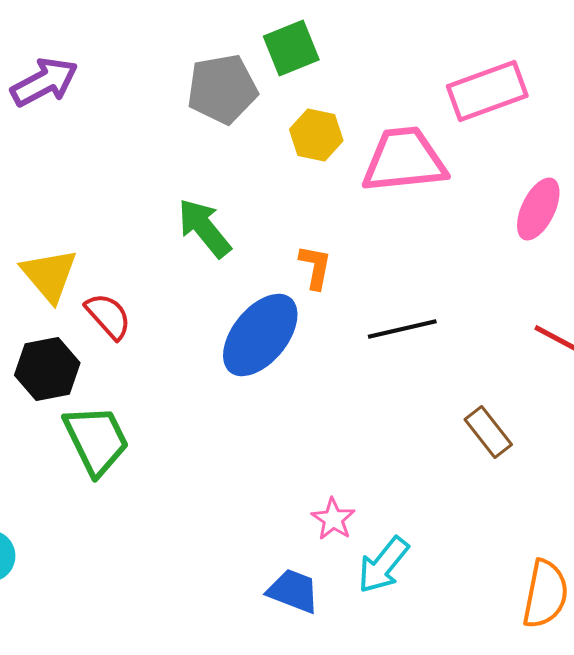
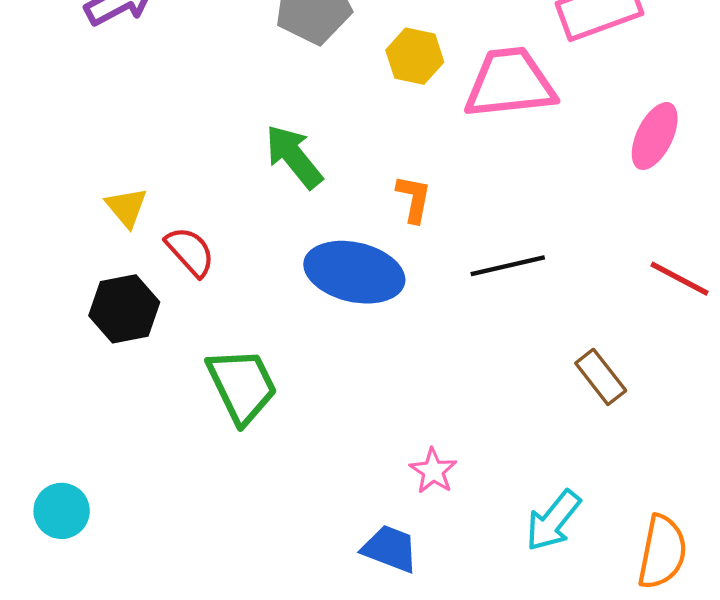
yellow triangle: (49, 275) -> (126, 207), size x0.7
blue ellipse: (260, 335) -> (354, 272), turned 64
green trapezoid: (96, 440) -> (242, 386), moved
cyan arrow: (383, 565) -> (553, 521), moved

